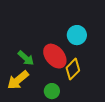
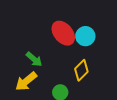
red ellipse: (55, 56) -> (63, 33), moved

